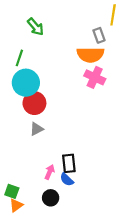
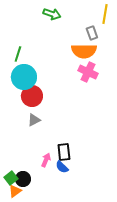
green arrow: (36, 27) -> (52, 14), moved, turned -30
green square: (12, 191) -> (11, 178), turned 32
black circle: (51, 198) -> (23, 179), moved

